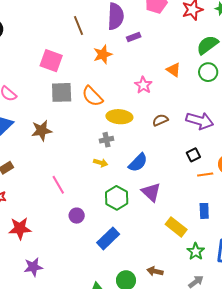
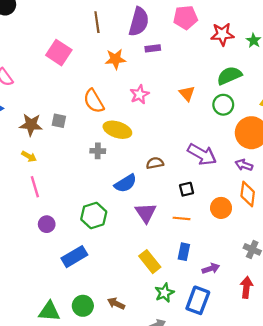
pink star: (143, 85) -> (140, 94), moved
gray square: (62, 92) -> (59, 121), moved, size x0.6
brown semicircle: (160, 120) -> (155, 163), moved
yellow arrow: (101, 163) -> (29, 156), moved
orange line: (205, 174) -> (181, 218), moved
purple triangle: (151, 192) -> (146, 213), moved

